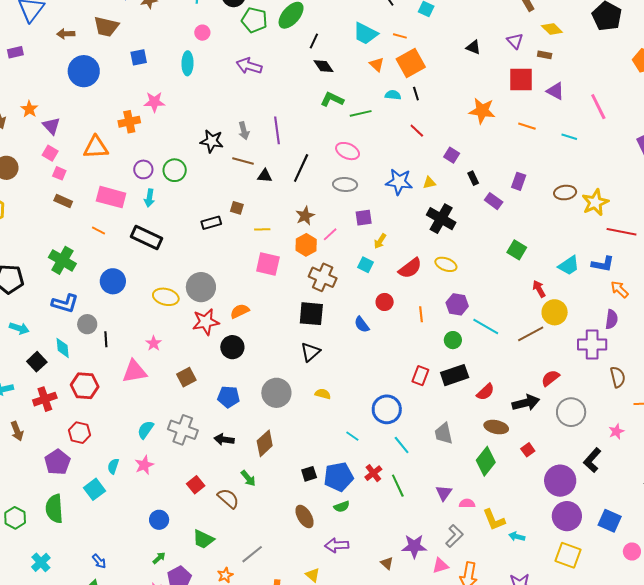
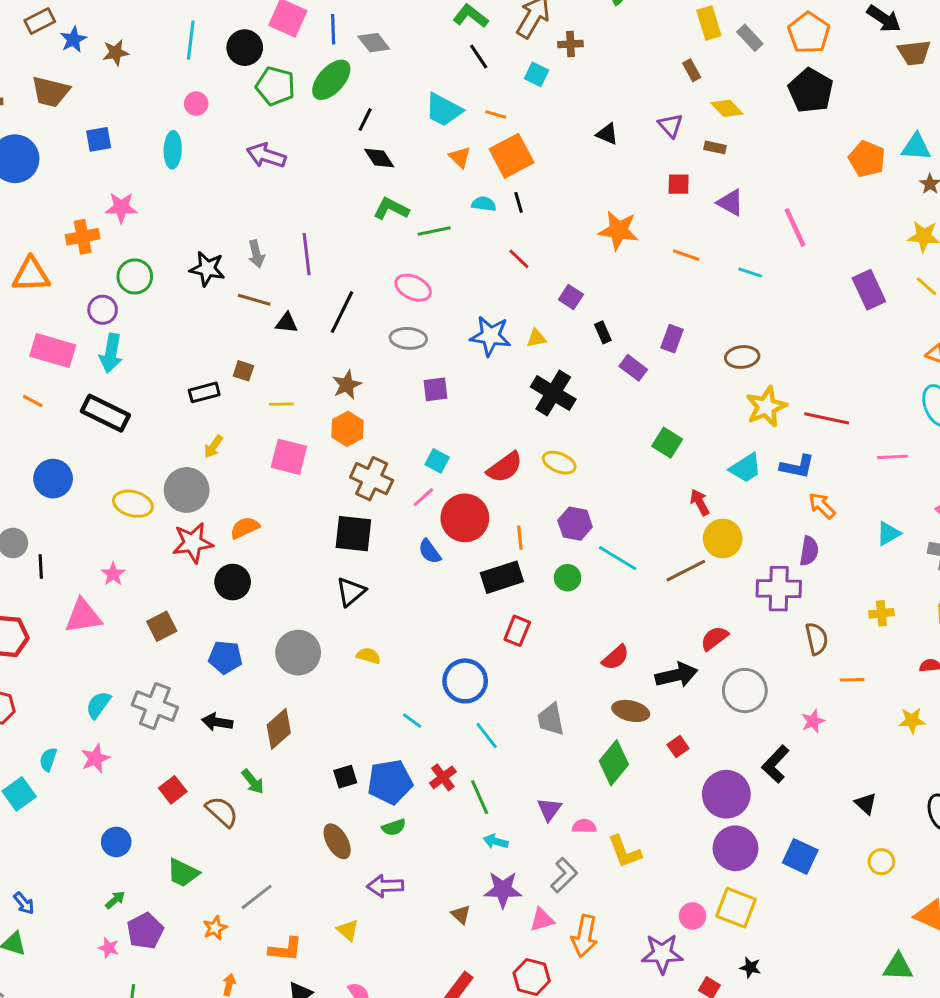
red square: (521, 80) -> (679, 184), size x0.6
green circle: (175, 170) -> (135, 276), moved
cyan arrow: (149, 198) -> (111, 353), size x1.4
yellow star: (595, 202) -> (766, 407), moved
pink line: (330, 234) -> (423, 497), moved
yellow arrow: (380, 241) -> (213, 447), moved
red circle: (385, 302) -> (465, 518), size x1.8
black rectangle: (455, 375) -> (502, 577), moved
cyan arrow: (517, 536) -> (496, 841), moved
pink circle: (632, 551) -> (693, 916), moved

